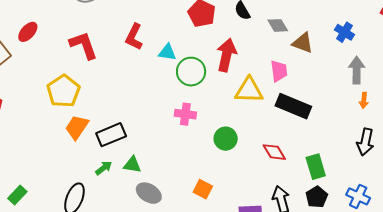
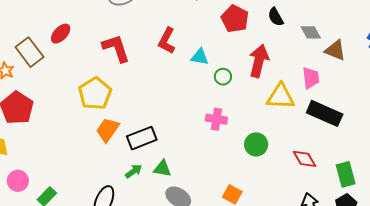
green circle: (191, 72) -> (223, 77), size x0.6

